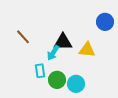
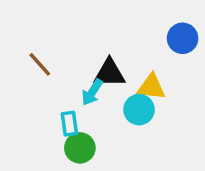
green circle: (57, 80) -> (80, 148), moved
cyan circle: (76, 84) -> (139, 110), moved

